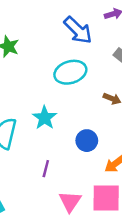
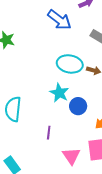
cyan ellipse: (70, 72) -> (70, 64), moved, turned 35
cyan star: (45, 118) -> (59, 93), moved

